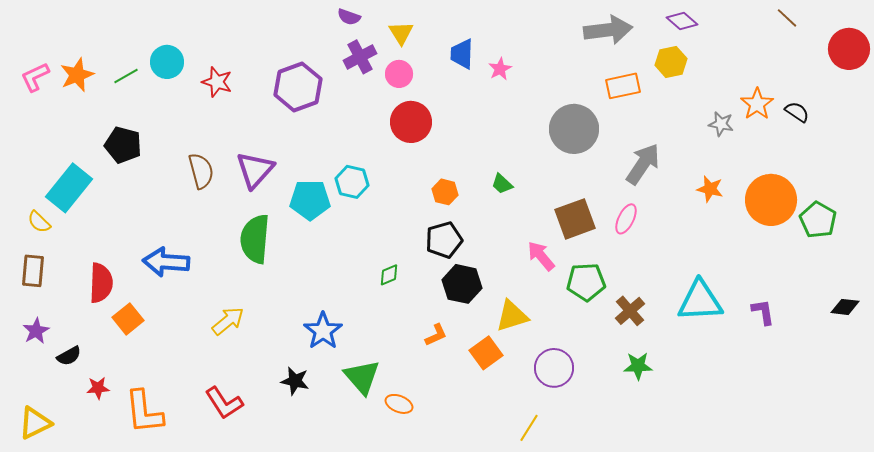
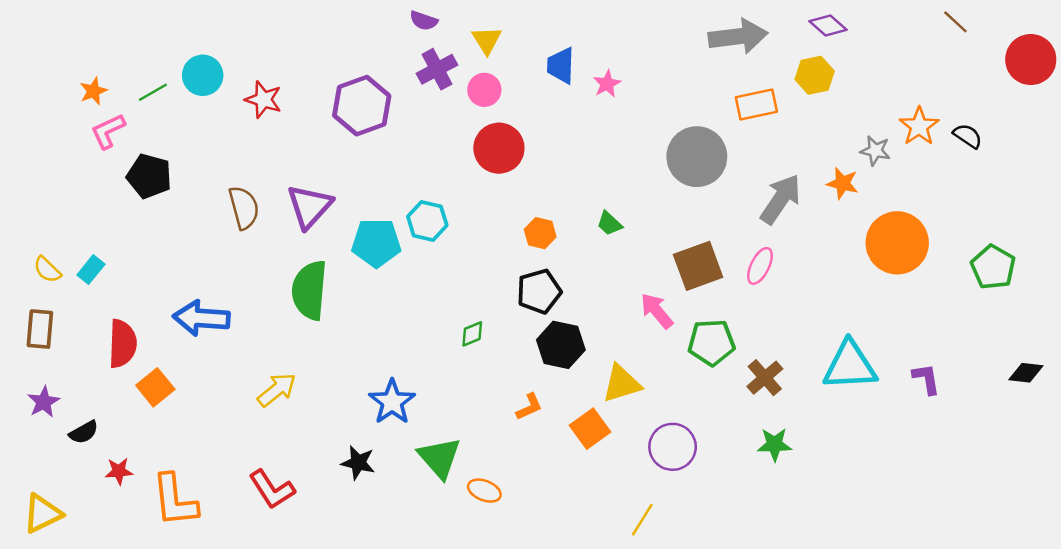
orange star: (77, 75) -> (93, 91), size x0.7
pink L-shape: (35, 77) -> (108, 131), moved
cyan rectangle: (69, 188) -> (91, 270), moved, size x0.5
orange star: (710, 189) -> (843, 183), moved
orange circle: (771, 200) -> (897, 243), moved

